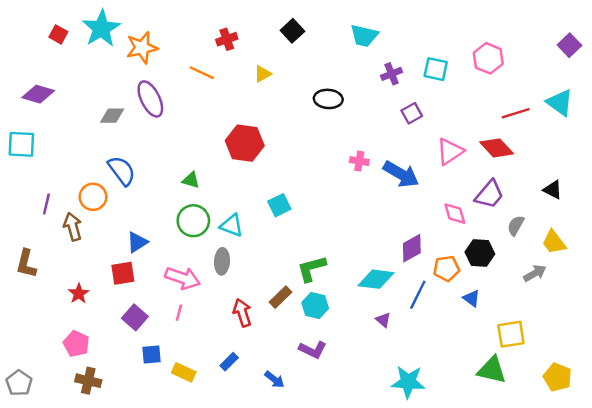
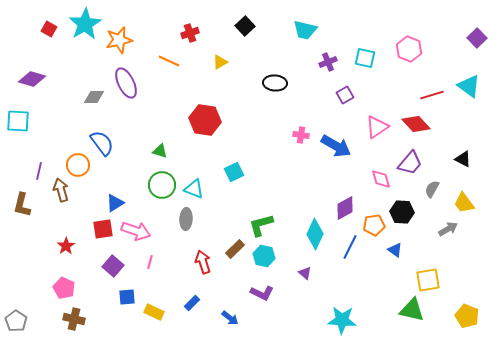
brown L-shape: (26, 264) -> (22, 205), moved
pink arrow: (183, 278) -> (136, 231), moved
cyan diamond: (376, 279) -> (315, 234), turned -72
purple triangle: (383, 320) -> (305, 273), moved

